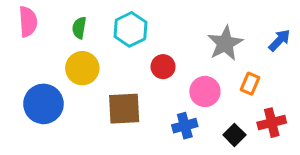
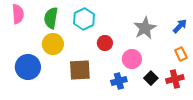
green semicircle: (79, 28) -> (51, 18), size x1.5
orange rectangle: (250, 84) -> (181, 54), moved, turned -48
black square: (234, 135) -> (151, 78), moved

